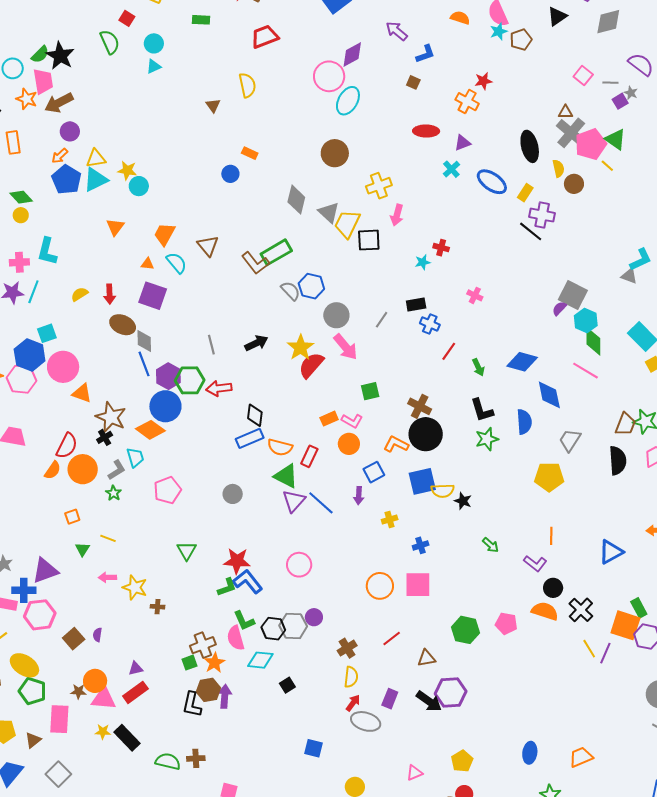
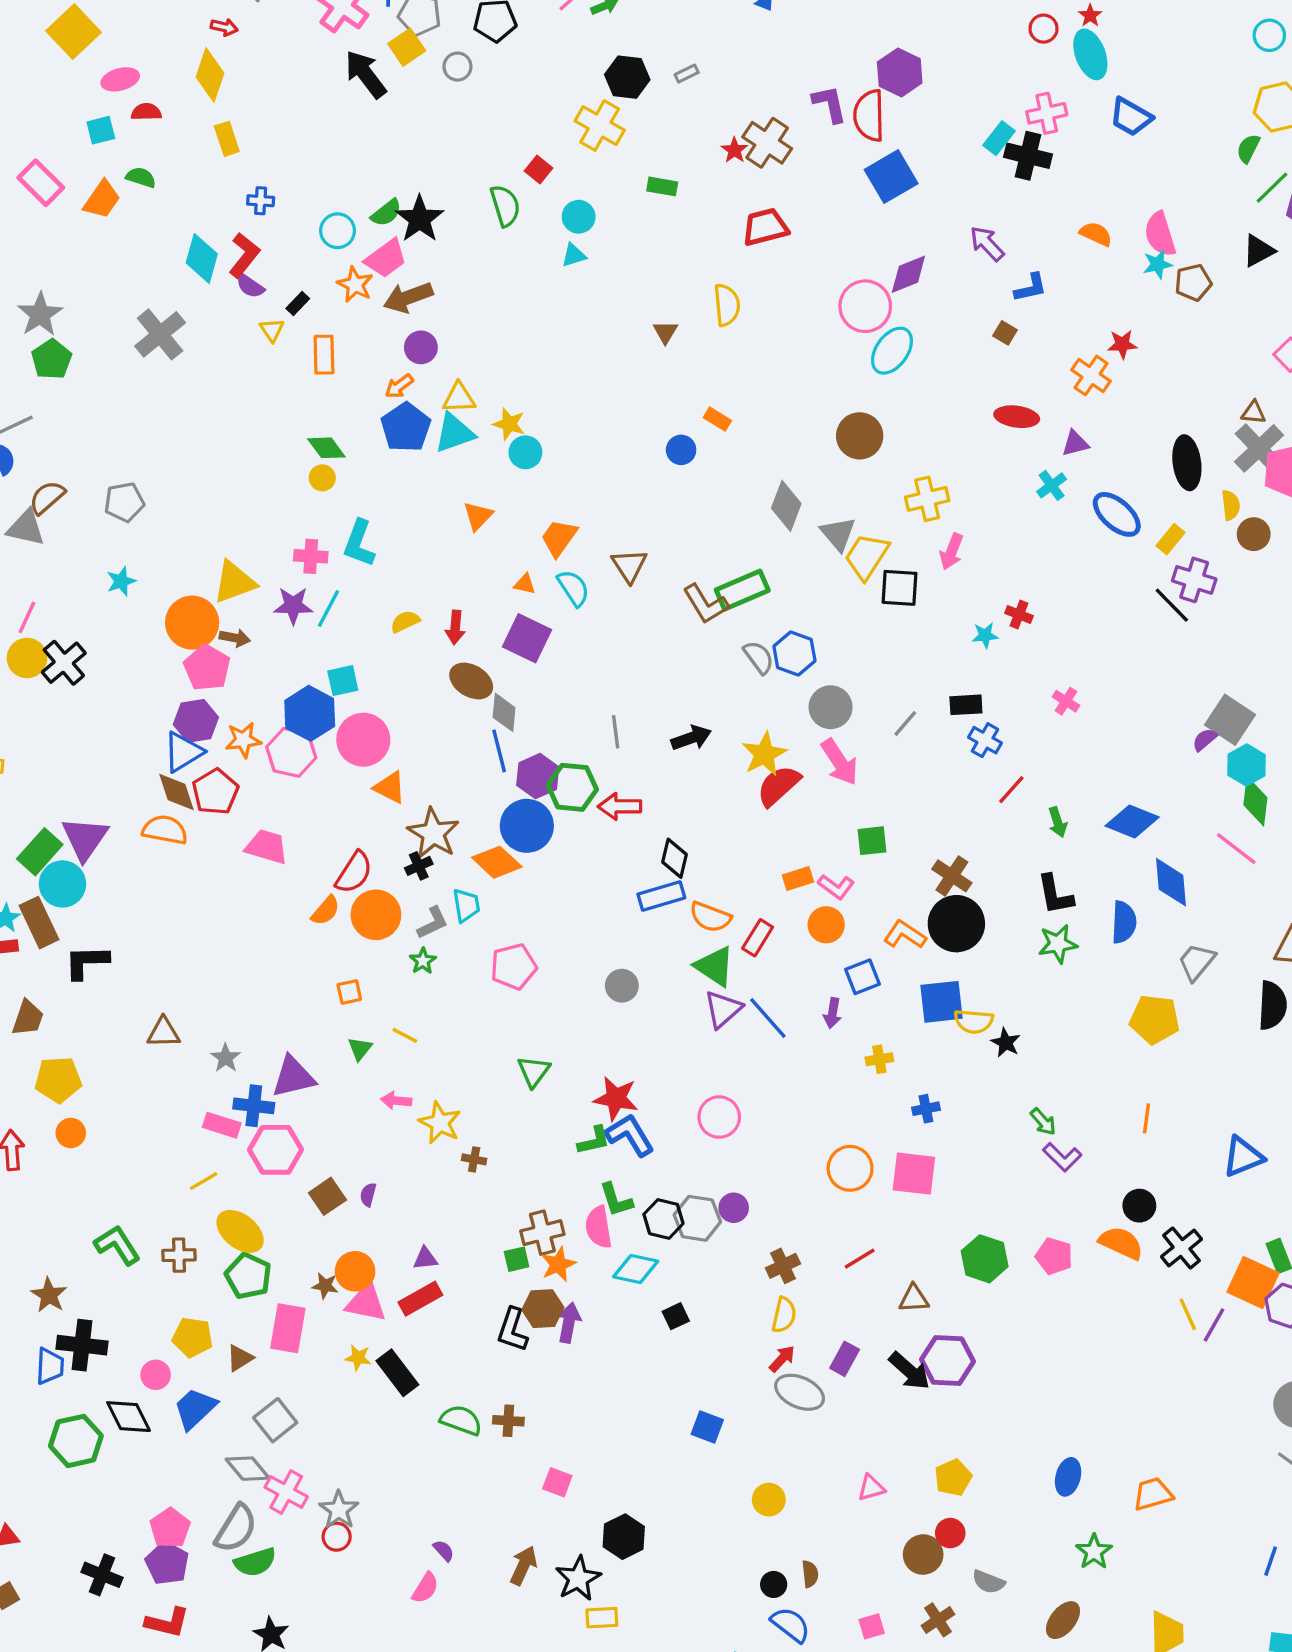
pink trapezoid: (43, 81) -> (386, 258), turned 56
purple L-shape: (535, 563) -> (1062, 1157), moved

